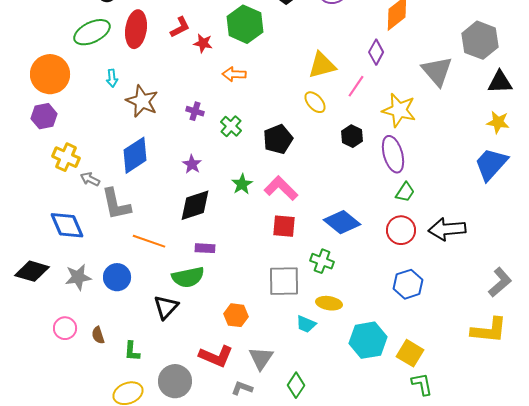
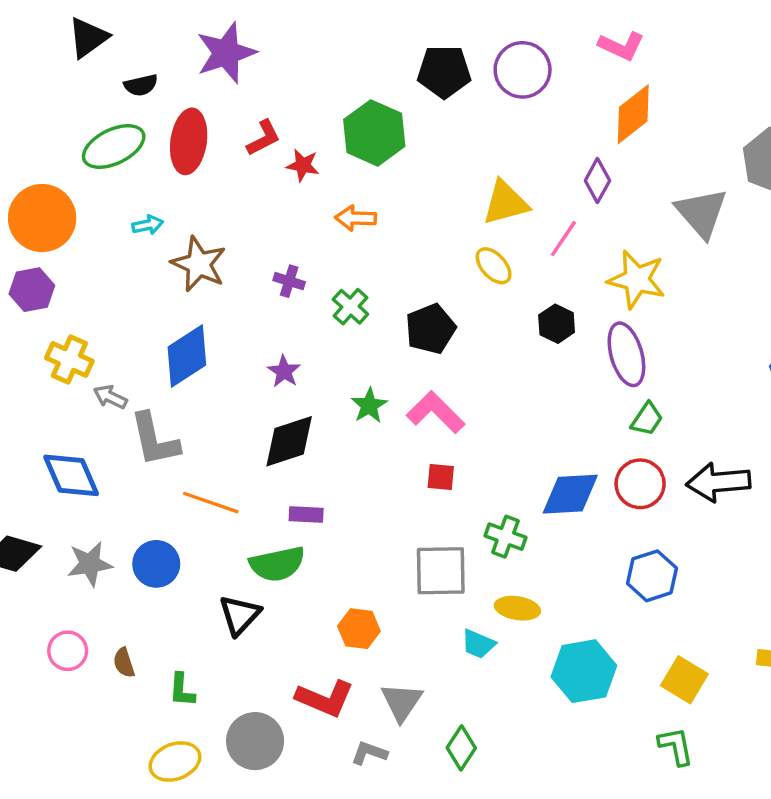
cyan arrow: (112, 78) -> (148, 225), turned -96
blue diamond: (342, 222) -> (570, 494), moved, turned -42
red square: (284, 226) -> (441, 477), size x0.7
yellow square: (410, 353) -> (684, 680), moved

